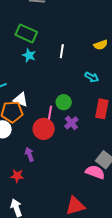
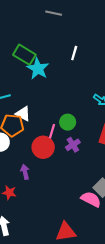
green rectangle: (26, 33) -> (24, 55), moved
white line: (62, 51) -> (74, 53), moved
cyan star: (29, 55) -> (38, 69), size x1.5

